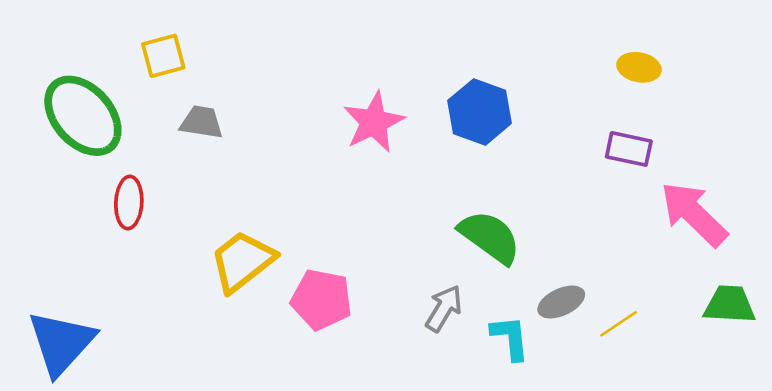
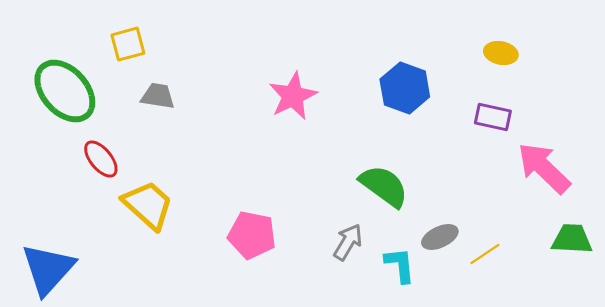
blue hexagon: (480, 112) -> (405, 88), moved
red ellipse: (129, 203) -> (101, 159), turned -42
yellow trapezoid: (242, 261) -> (148, 205), moved, turned 80

